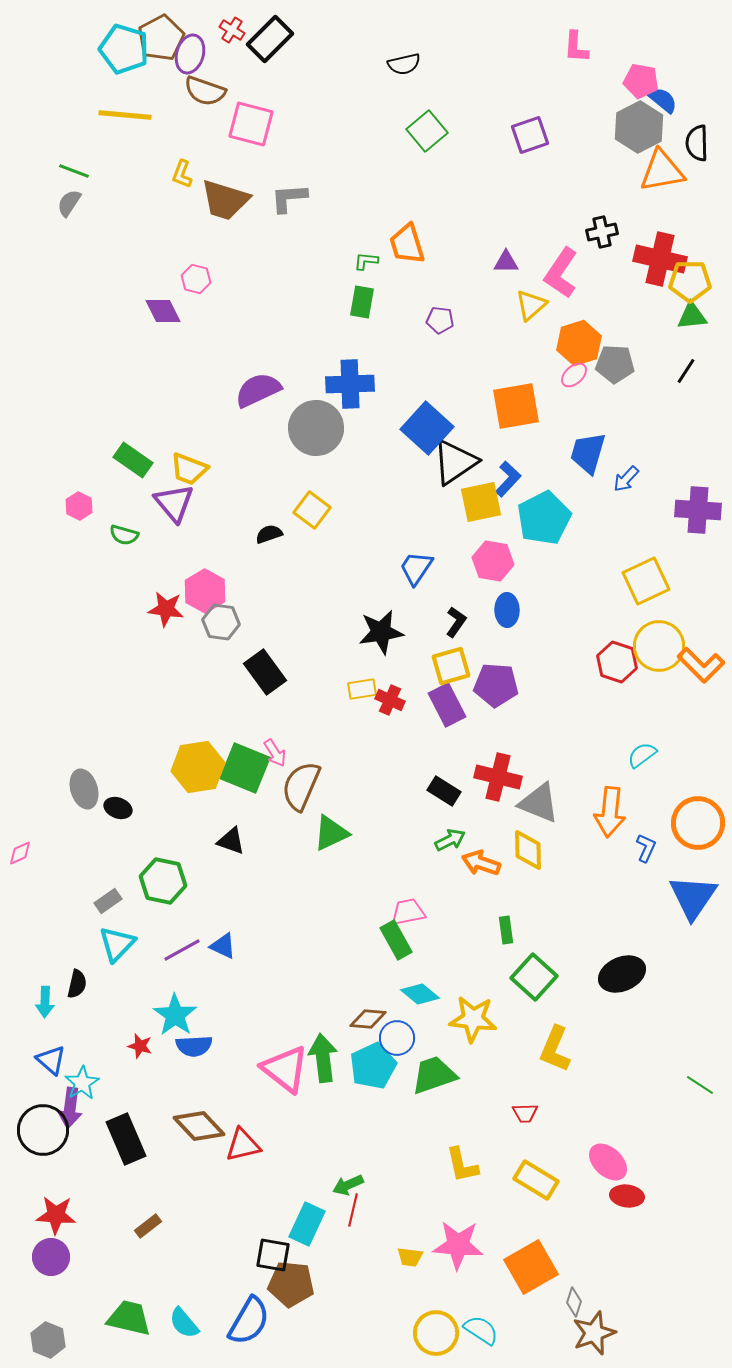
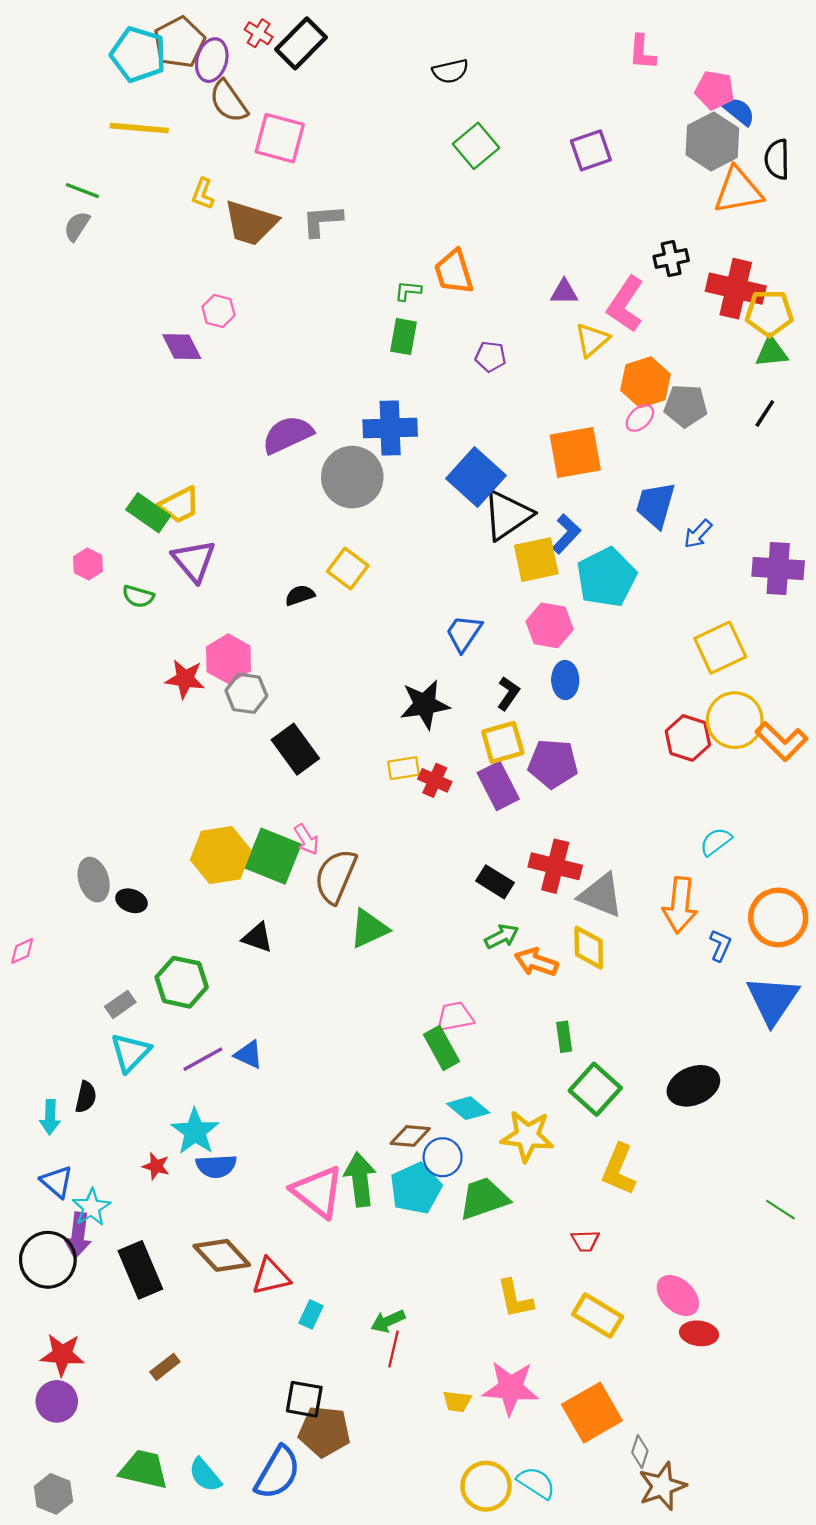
brown semicircle: (205, 91) -> (228, 101), turned 36
yellow trapezoid: (189, 469) -> (179, 505), moved, turned -48
cyan rectangle: (307, 1224) -> (311, 1314), moved, size x0.6

